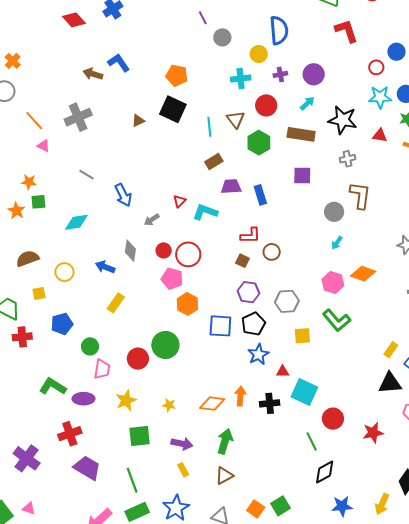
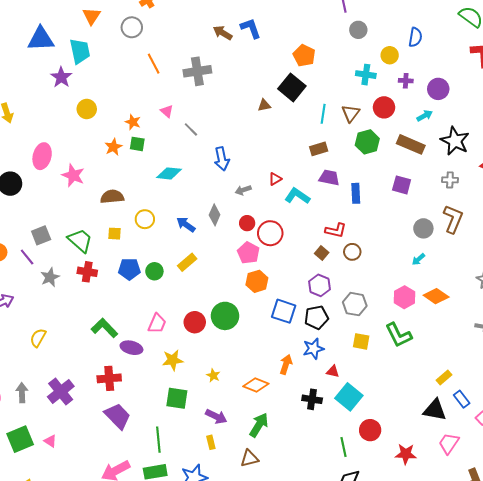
blue semicircle: (279, 30) -> (415, 37), size x0.7
brown triangle: (138, 121) -> (264, 105), moved
pink triangle: (43, 146) -> (167, 111), moved
green circle: (90, 346) -> (154, 271), moved
orange arrow: (240, 396) -> (286, 364), moved

